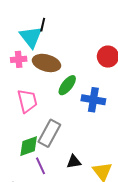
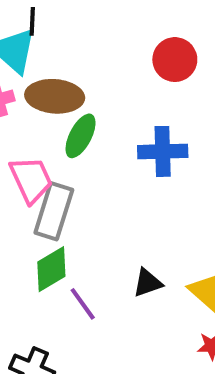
green ellipse: (67, 85) -> (81, 136), moved
gray rectangle: (49, 133) -> (54, 211), moved

